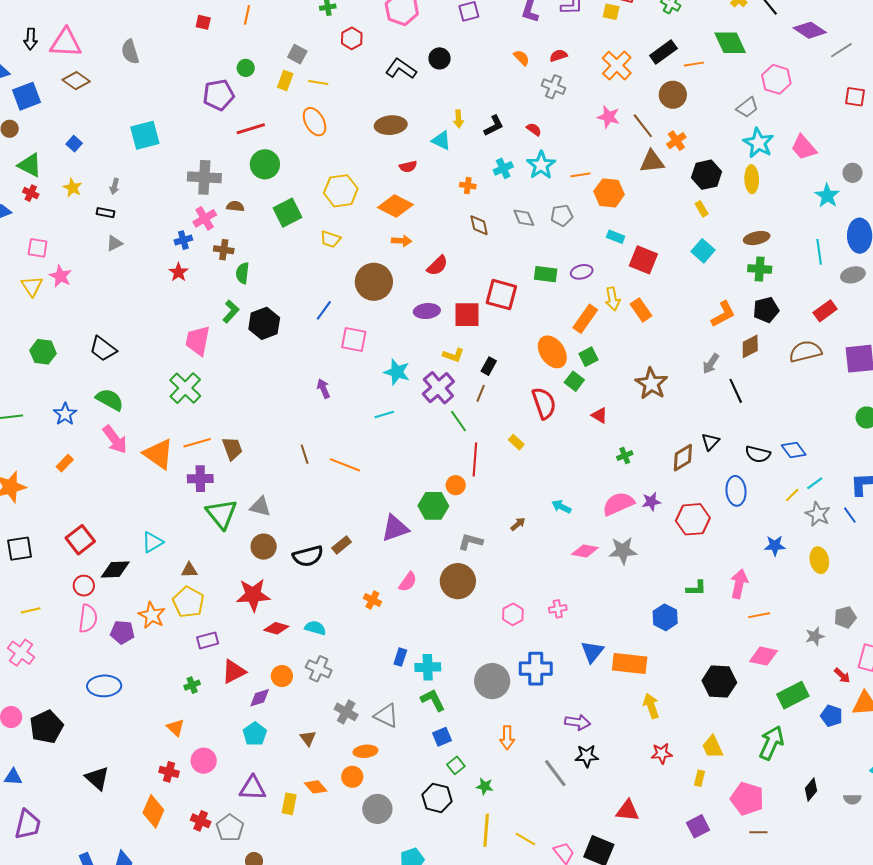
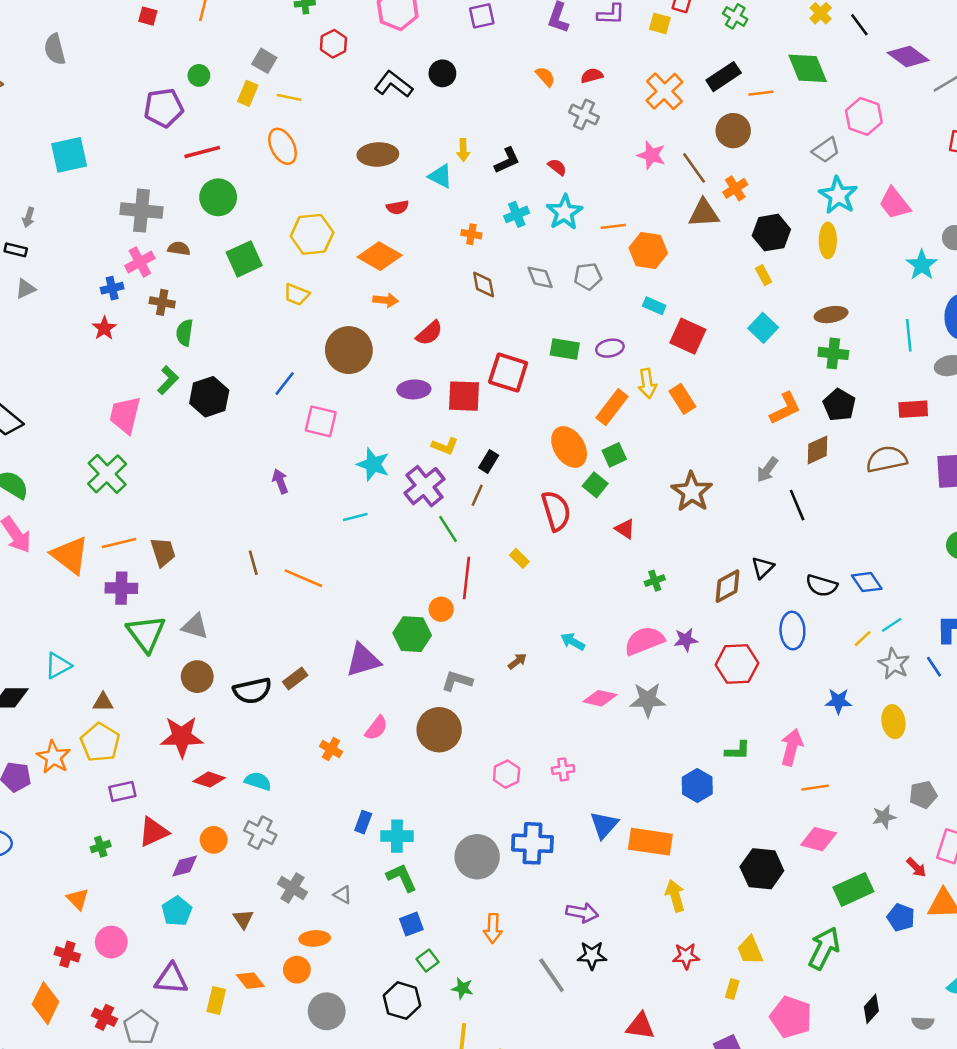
black pentagon: (766, 310) -> (839, 405), turned -30
red rectangle: (825, 311) -> (913, 409), turned 30
gray triangle: (386, 716) -> (343, 895), size x0.6

